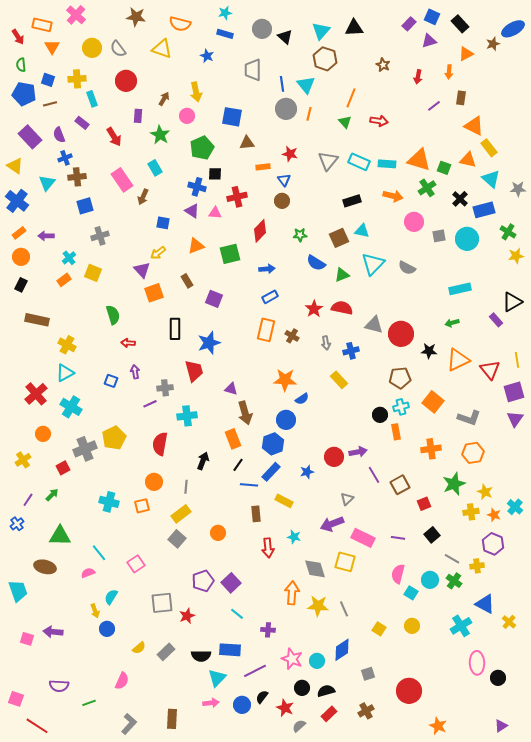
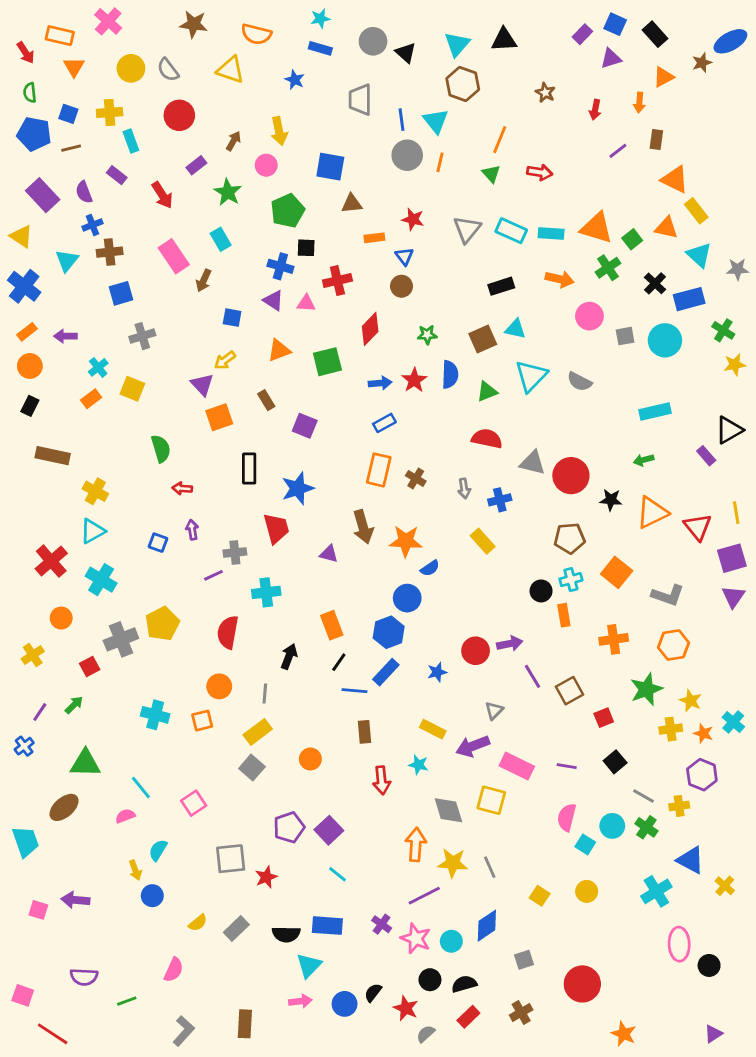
purple rectangle: (138, 116) -> (196, 165), turned 48
green square: (444, 168) -> (632, 239), turned 32
blue semicircle: (316, 263) -> (450, 375), turned -120
red star: (314, 309) -> (414, 380), moved
brown arrow: (245, 413) -> (363, 527), moved
yellow rectangle: (284, 501) -> (433, 729), moved
brown ellipse: (45, 567) -> (64, 807), turned -55
purple cross: (268, 630) -> (382, 924), moved, turned 32
purple line: (255, 671) -> (424, 896), moved

